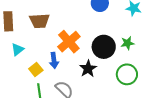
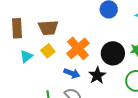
blue arrow: (54, 60) -> (72, 73), moved, turned -63
yellow square: (36, 69) -> (48, 51), moved

